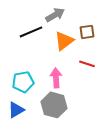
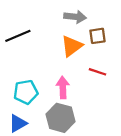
gray arrow: (55, 15) -> (75, 17), moved, turned 36
black line: (31, 32) -> (18, 36), moved

